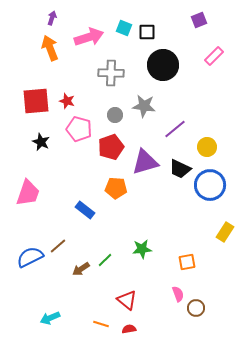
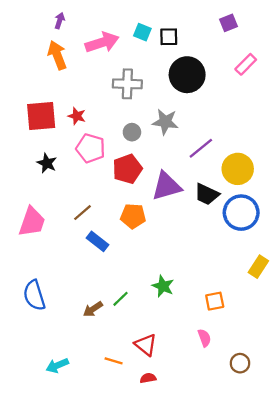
yellow circle: (207, 147) -> (238, 169), size x1.4
brown line: (58, 246) -> (83, 213), moved
green star: (142, 249) -> (163, 286), turned 30
blue semicircle: (30, 257) -> (34, 295), turned -80
brown circle: (196, 308) -> (240, 363), moved
orange line: (101, 324) -> (114, 361), moved

